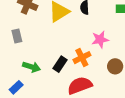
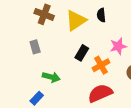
black rectangle: (60, 64) -> (82, 53), moved

